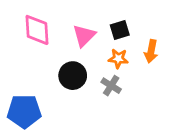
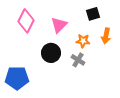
pink diamond: (37, 30) -> (26, 21), turned 30
black square: (120, 30) -> (93, 14), moved

